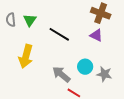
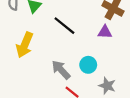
purple triangle: (96, 35) -> (105, 32), turned -32
gray star: (104, 74) -> (107, 86), moved

